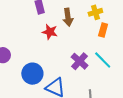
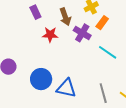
orange rectangle: (103, 30) -> (102, 23), turned 32
purple cross: (80, 61) -> (82, 33), moved

